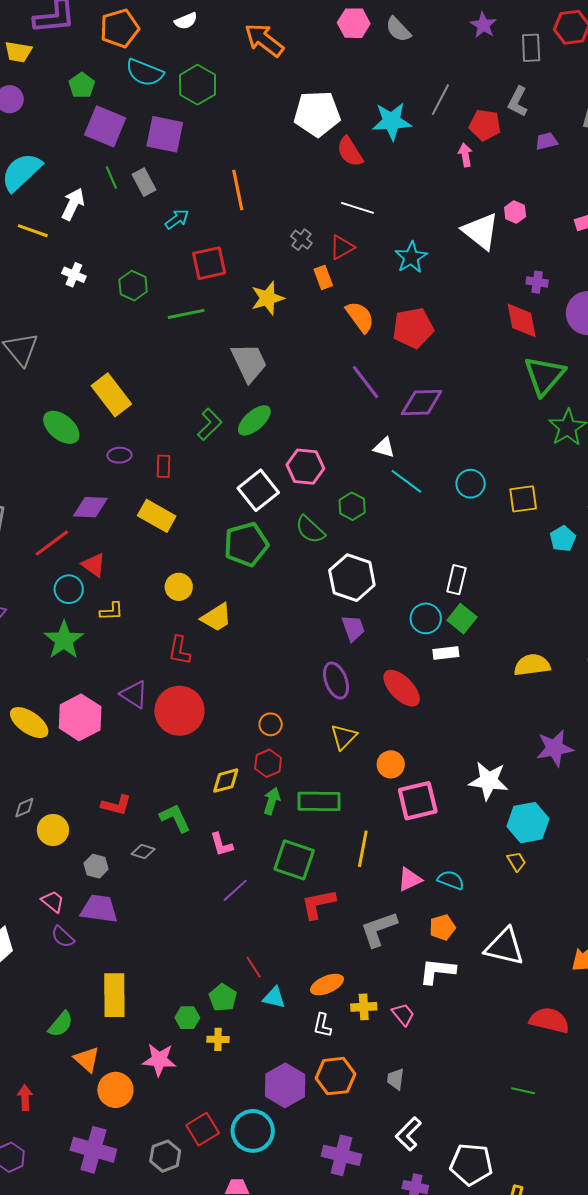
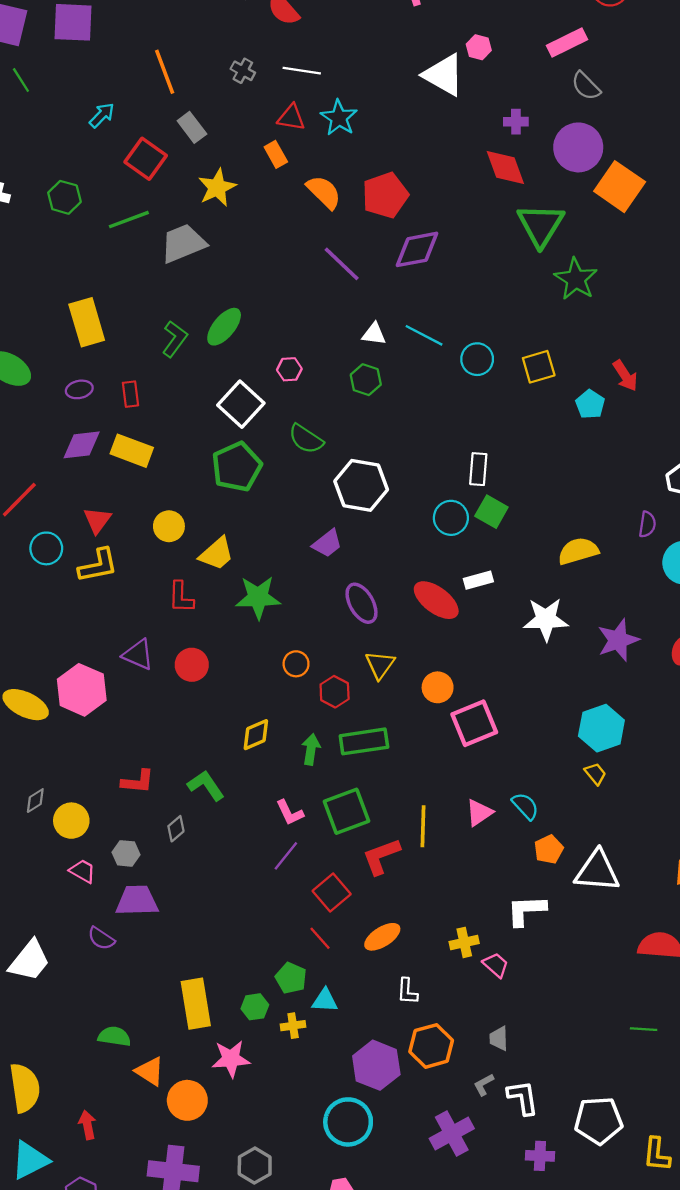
gray rectangle: (144, 182) -> (192, 127), moved
gray cross: (301, 240) -> (243, 71), moved
red triangle: (342, 247) -> (291, 118), turned 48
cyan star: (411, 257) -> (339, 118), moved
red square: (209, 263) -> (146, 159), turned -33
gray trapezoid: (249, 362) -> (183, 243), moved, turned -78
yellow rectangle: (111, 395) -> (87, 322), moved, turned 30
purple diamond: (422, 403) -> (417, 249), moved
pink hexagon: (305, 467) -> (289, 369), size x0.6
cyan line: (406, 481) -> (424, 335), moved
green hexagon: (352, 506) -> (366, 380), moved
purple diamond: (90, 507) -> (82, 445), moved
red triangle: (94, 565) -> (97, 520), moved, turned 40
yellow L-shape: (111, 611) -> (98, 566), size x1.5
purple trapezoid: (353, 628) -> (327, 543), moved, turned 80
green star: (64, 640) -> (258, 597), moved, turned -30
white rectangle: (446, 653) -> (478, 580), moved
red circle: (179, 711) -> (192, 665), size x0.6
red hexagon: (268, 763) -> (335, 692), moved
white star: (488, 781) -> (546, 619), moved
pink L-shape: (221, 844) -> (290, 813), moved
yellow line: (363, 849) -> (423, 826), moved
gray diamond: (143, 852) -> (176, 829), turned -50
green square: (294, 860) -> (346, 811), turned -30
cyan semicircle: (451, 880) -> (525, 806), turned 36
pink trapezoid: (53, 901) -> (82, 871), moved
orange pentagon: (442, 927) -> (549, 849), moved
gray L-shape: (379, 929) -> (484, 1085), moved, size x0.5
orange ellipse: (327, 985) -> (382, 937), moved
yellow rectangle: (114, 995) -> (196, 1004), moved
cyan triangle: (274, 998) -> (325, 1000), moved
yellow cross: (364, 1007) -> (464, 942), moved
green semicircle: (61, 1024) -> (114, 1036), turned -112
red square: (203, 1129) -> (332, 892), moved
white L-shape: (408, 1134) -> (523, 1098), turned 136
purple cross: (341, 1155) -> (452, 1133), turned -33

